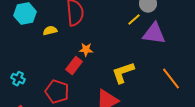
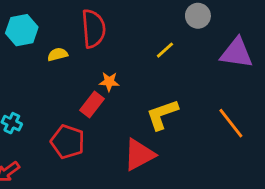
yellow line: (134, 20) -> (165, 50), moved
purple triangle: (154, 34) -> (237, 53), moved

